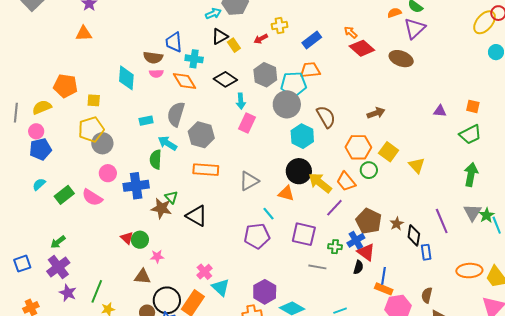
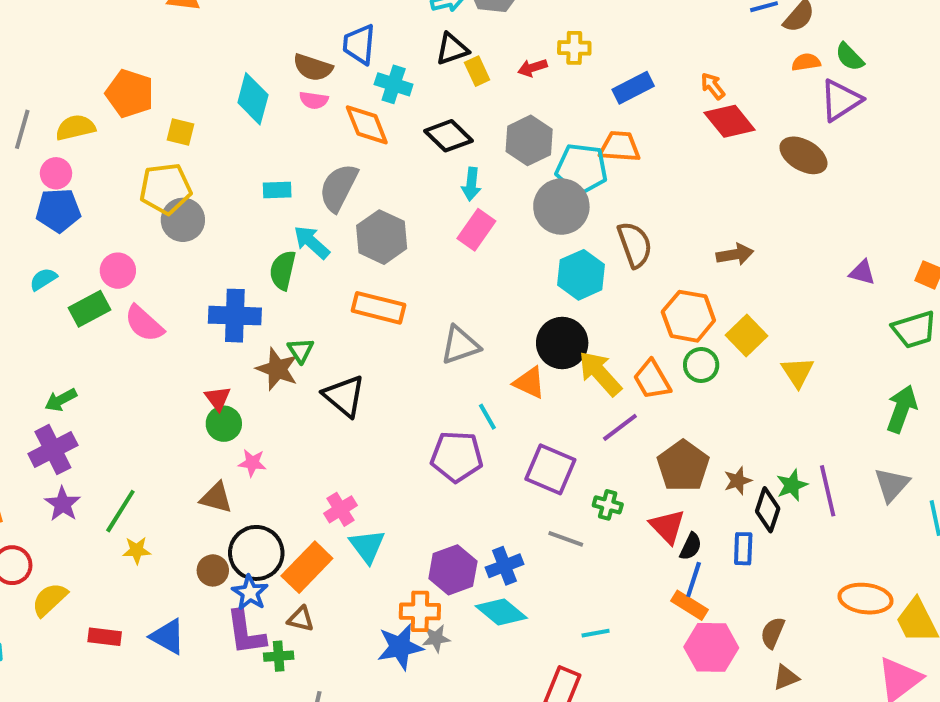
pink circle: (108, 173) -> (118, 271), moved
green star: (487, 215) -> (792, 485), moved
red triangle: (127, 238) -> (218, 398), moved
blue cross: (356, 240) -> (504, 566), moved
blue rectangle: (426, 252) -> (743, 549), moved
black semicircle: (358, 267) -> (691, 546), moved

